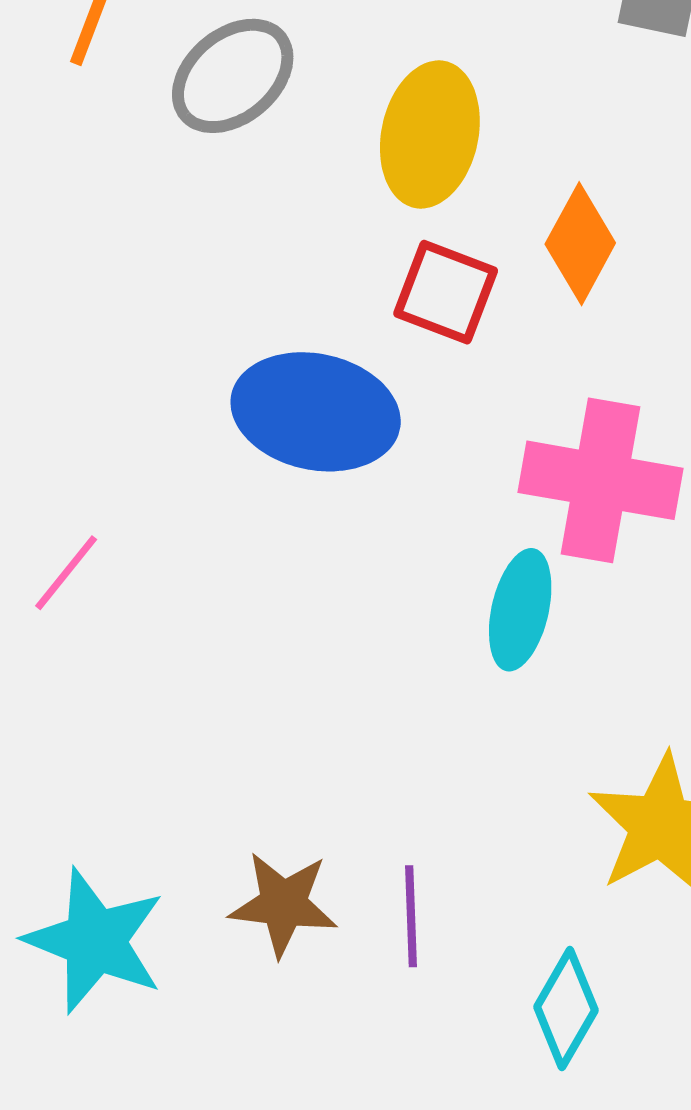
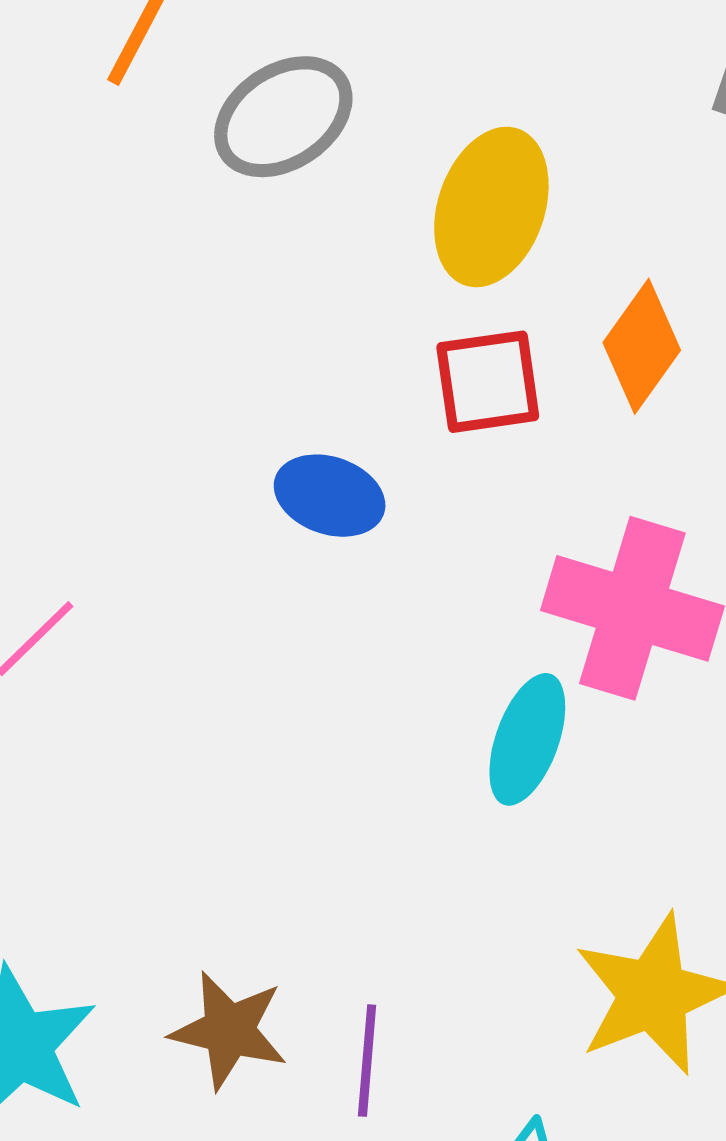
red square: (446, 292) -> (488, 382), turned -36
blue ellipse: (316, 412) -> (330, 496), size x0.6

